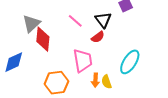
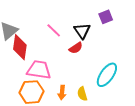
pink trapezoid: (83, 61) -> (39, 70), moved, turned -75
orange arrow: (95, 80) -> (62, 92), moved

